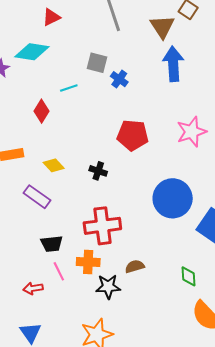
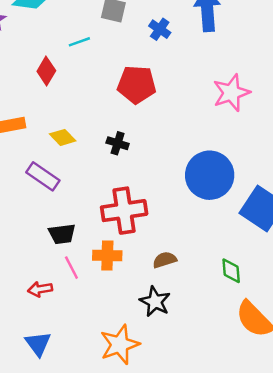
blue cross: (119, 79) -> (160, 29), moved
red pentagon: (133, 135) -> (137, 85), moved
black star: (108, 287) -> (155, 302), moved, turned 30

